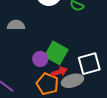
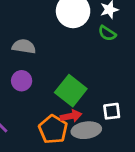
purple circle: (40, 59) -> (22, 81), moved
white square: (89, 64) -> (112, 111), size x0.6

